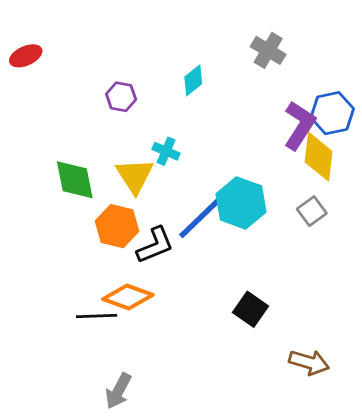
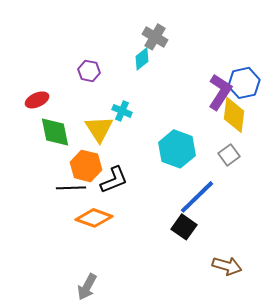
gray cross: (268, 50) -> (155, 37), moved
red ellipse: (26, 56) -> (37, 100), moved
blue line: (201, 217) -> (197, 197), moved
black line: (97, 316) -> (71, 188), moved

